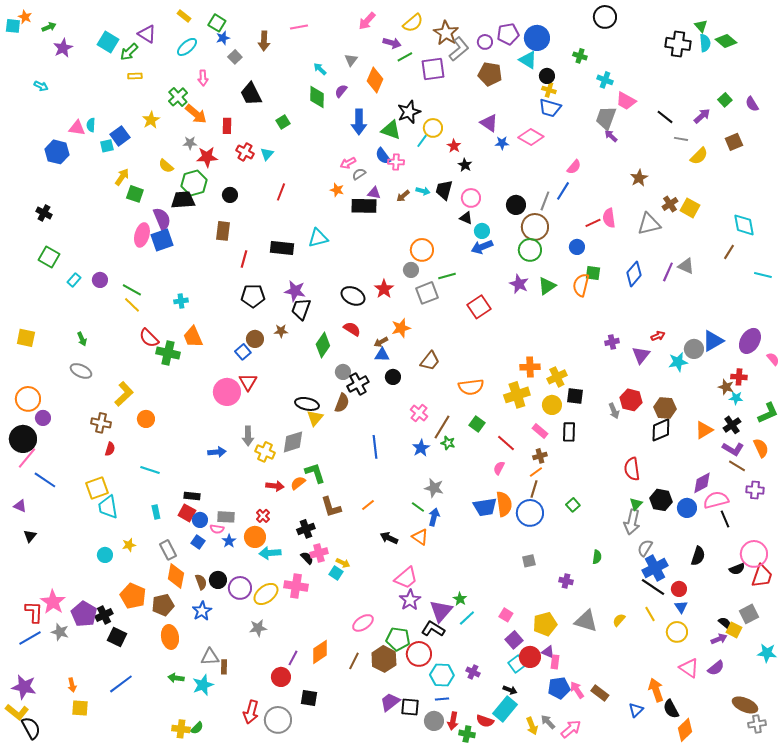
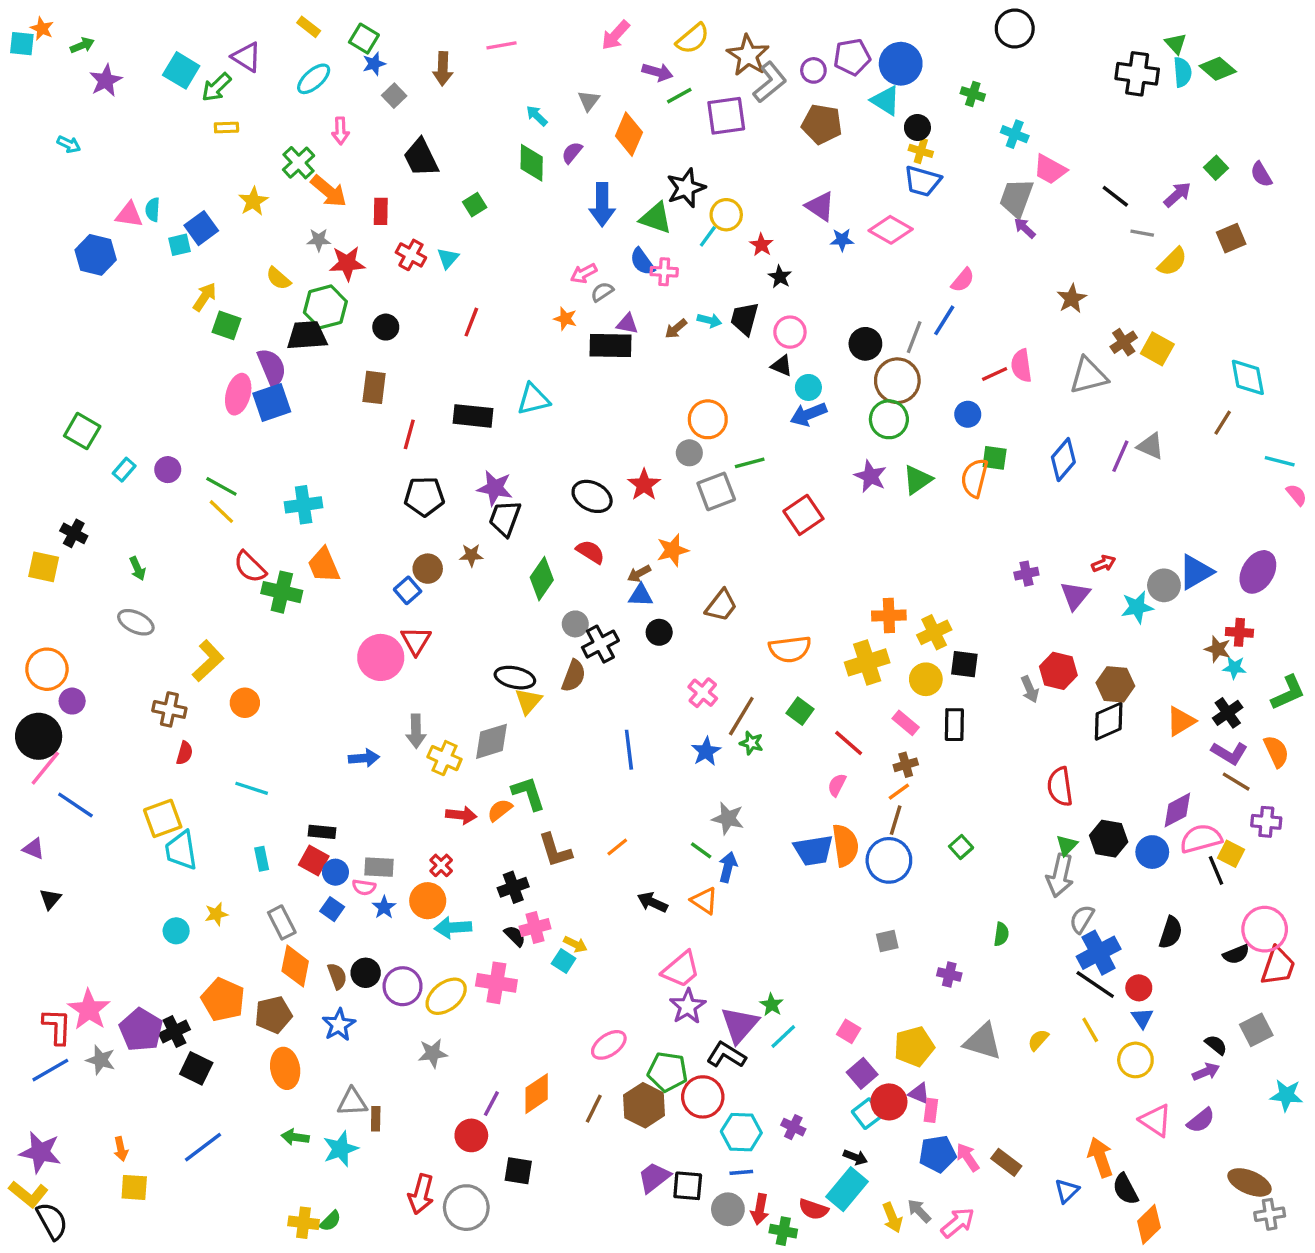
black cross: (44, 213) -> (74, 533), moved
cyan cross: (181, 301) -> (304, 505), size x1.5
pink semicircle: (773, 359) -> (1296, 495), moved
yellow square: (734, 630) -> (1231, 854), moved

